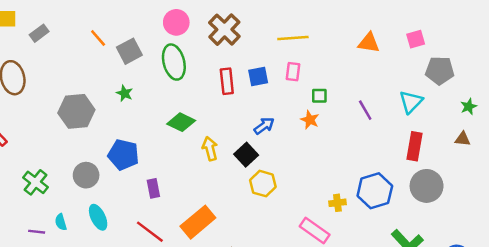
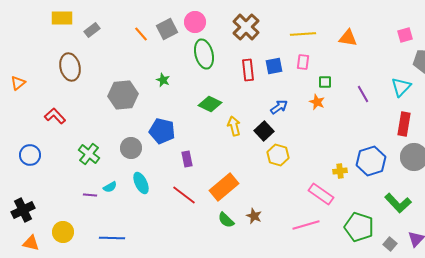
pink circle: (176, 22) -> (195, 22), moved
orange triangle: (369, 43) -> (348, 38), moved
gray square: (129, 51) -> (167, 29), moved
cyan semicircle: (61, 222) -> (110, 187), turned -104

